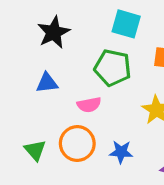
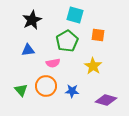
green pentagon: (113, 68) -> (67, 41), turned 30

